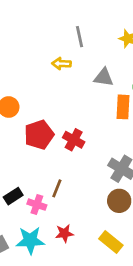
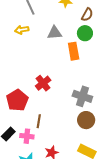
red pentagon: (39, 135) -> (17, 100), moved
red cross: (74, 140) -> (43, 83), turned 35

